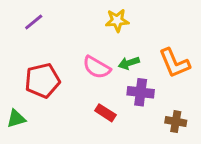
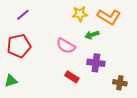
green arrow: (129, 63) -> (92, 35), moved
orange L-shape: (174, 63) -> (109, 17), moved, turned -35
red pentagon: (42, 81) -> (19, 46), moved

